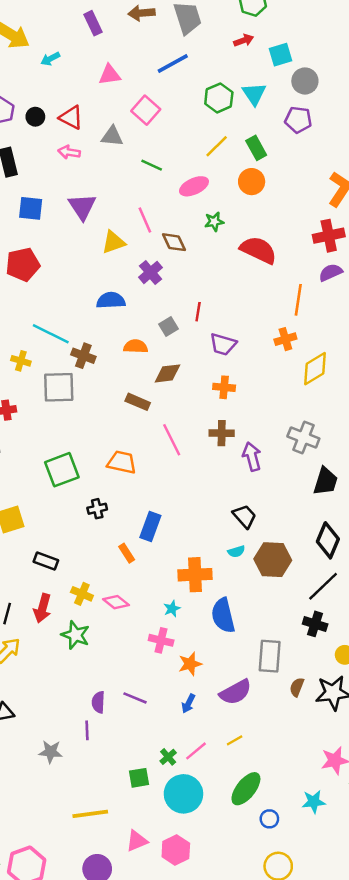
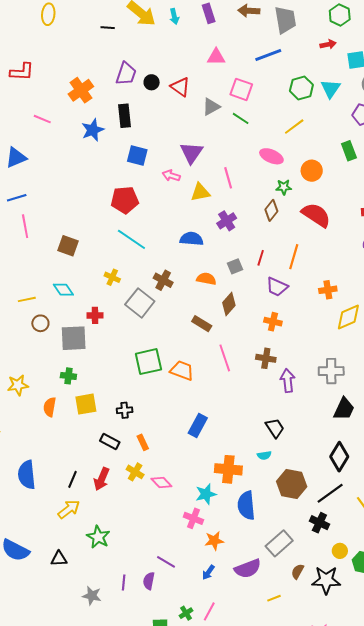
cyan arrow: (50, 59) -> (174, 16), moved, turned -84
pink square: (146, 110) -> (241, 89), turned -30
gray triangle: (112, 136) -> (211, 107), turned -42
green rectangle: (256, 148) -> (349, 151), moved
pink arrow: (69, 152) -> (171, 176), moved
green line: (152, 165) -> (241, 118), moved
orange circle: (252, 182) -> (312, 171), moved
pink ellipse: (194, 186) -> (271, 156), turned 40
purple triangle: (82, 207) -> (192, 153), moved
brown diamond: (174, 242) -> (271, 210), moved, turned 55
orange line: (298, 300) -> (294, 257), moved
cyan line: (51, 334) -> (131, 239), moved
brown diamond: (167, 373) -> (229, 304), turned -50
gray square: (59, 387) -> (140, 303), turned 32
gray cross: (303, 437) -> (331, 371), turned -30
green square: (62, 470) -> (148, 362), moved
black cross: (97, 509) -> (125, 410), moved
orange rectangle: (127, 553) -> (143, 442), moved
brown hexagon: (273, 560) -> (292, 484), moved
cyan star: (172, 609) -> (206, 494), size x1.5
green star: (75, 635) -> (98, 537), moved
gray rectangle: (270, 656) -> (279, 543), turned 36
purple semicircle: (98, 702) -> (149, 581), moved
yellow line: (235, 740) -> (274, 598), moved
pink line: (196, 751) -> (209, 611), turned -30

